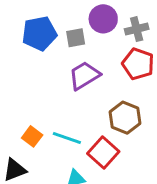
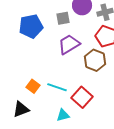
blue pentagon: (39, 33) -> (31, 26), moved
brown hexagon: (125, 118) -> (95, 60), moved

